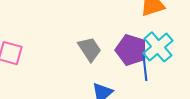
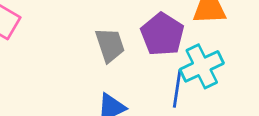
purple pentagon: (131, 50) -> (162, 34), moved

